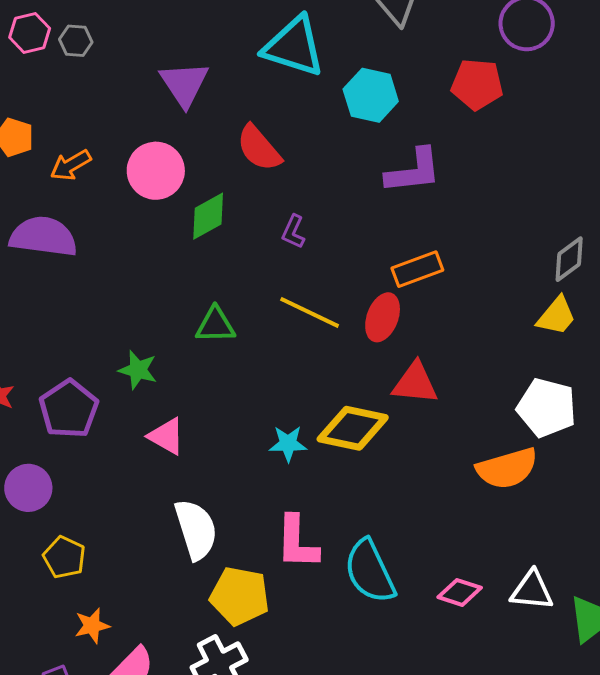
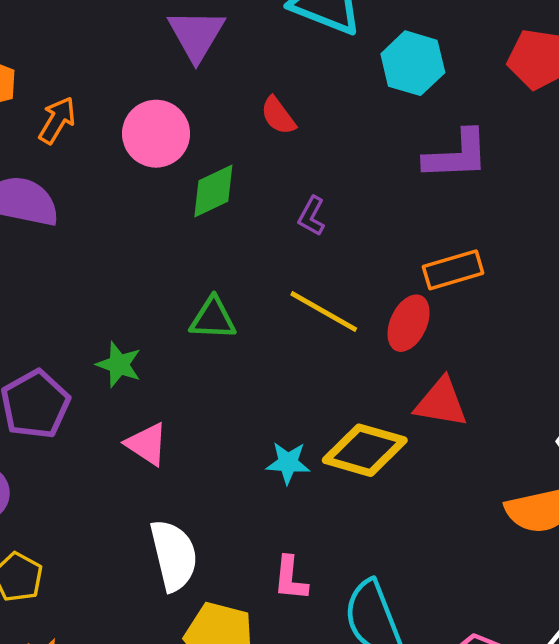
red semicircle: (259, 148) -> (278, 116), size x0.7
orange arrow: (71, 165) -> (57, 120), turned 147
pink L-shape: (297, 542) -> (291, 579), size x0.7

